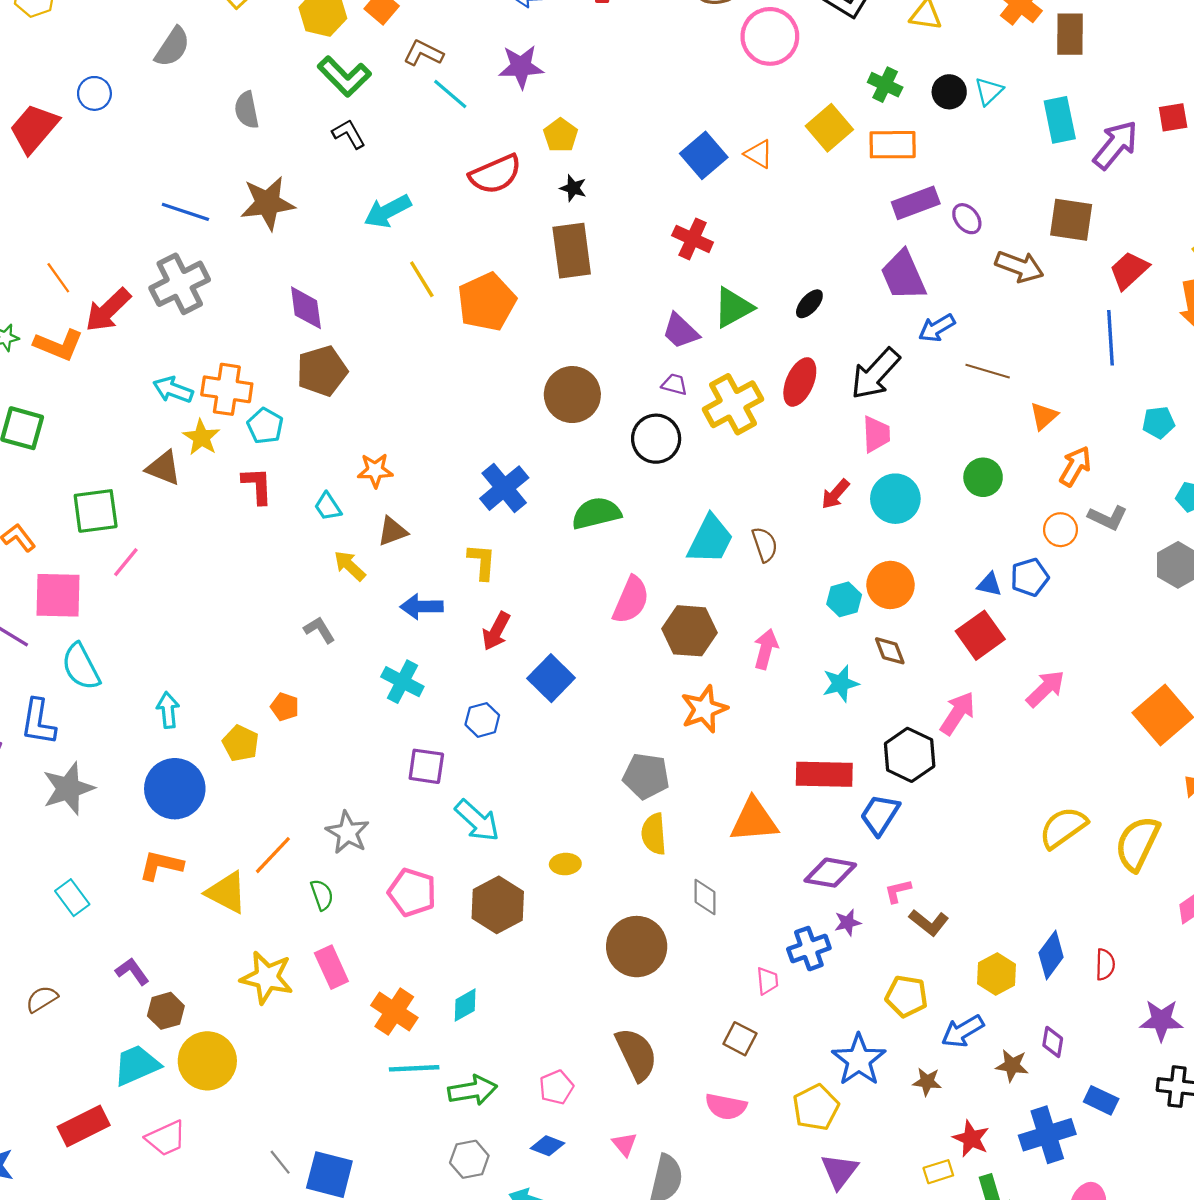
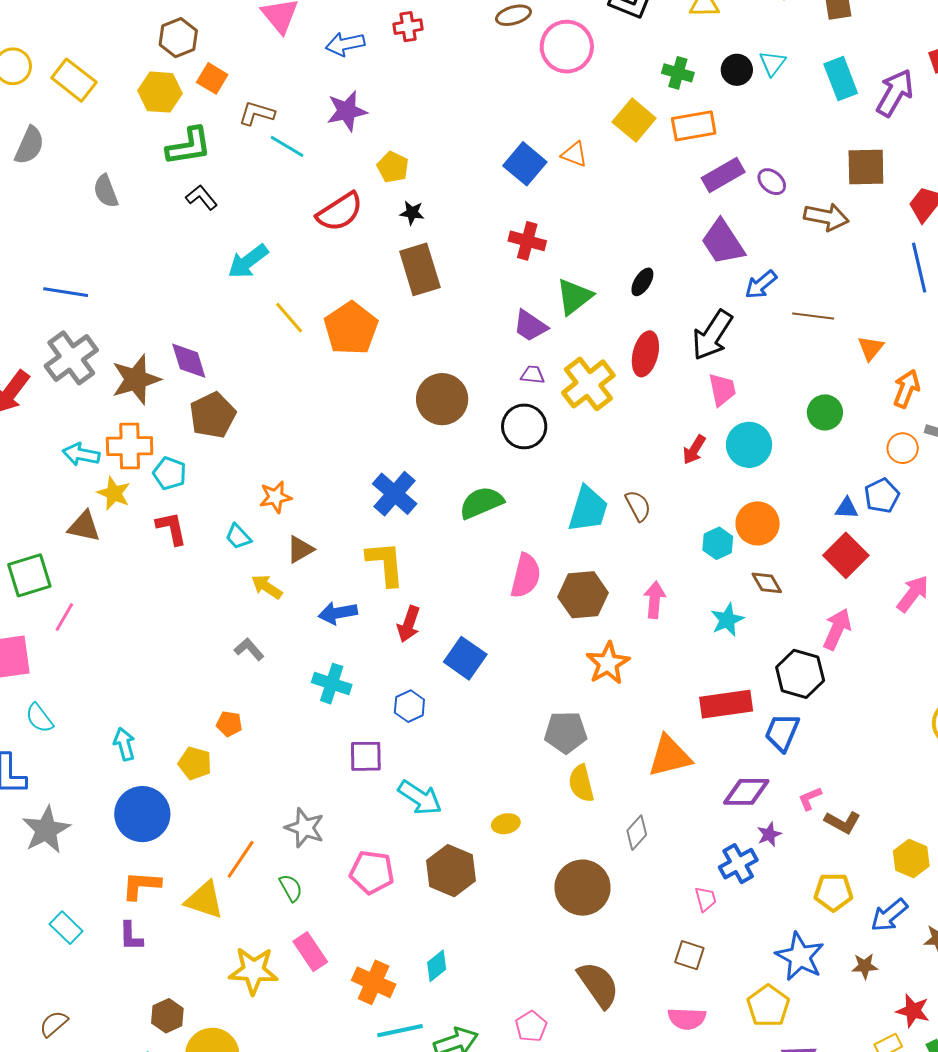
green L-shape: (344, 76) -> (189, 146), turned -45
brown star: (268, 203) -> (136, 379), moved
yellow L-shape: (482, 562) -> (385, 563), size x1.4
cyan semicircle: (81, 667) -> (39, 718), size x0.7
gray diamond: (705, 897) -> (637, 833), turned 52
purple L-shape: (132, 971) -> (131, 936), moved, turned -136

